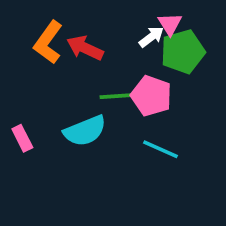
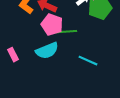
pink pentagon: (151, 96) -> (52, 25), moved

